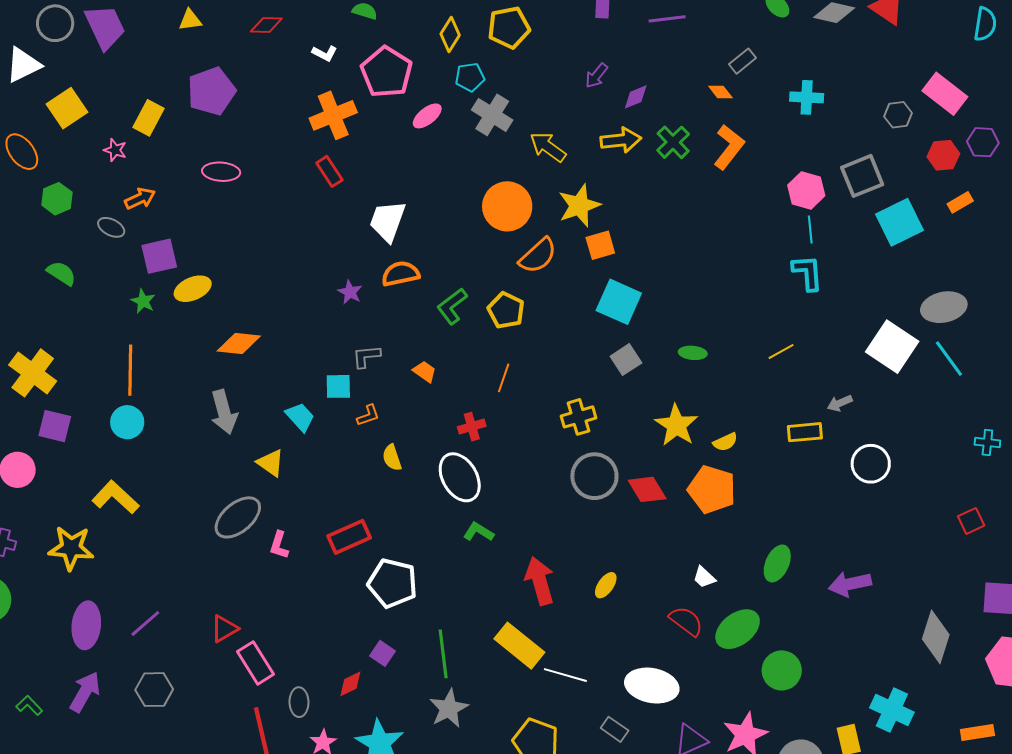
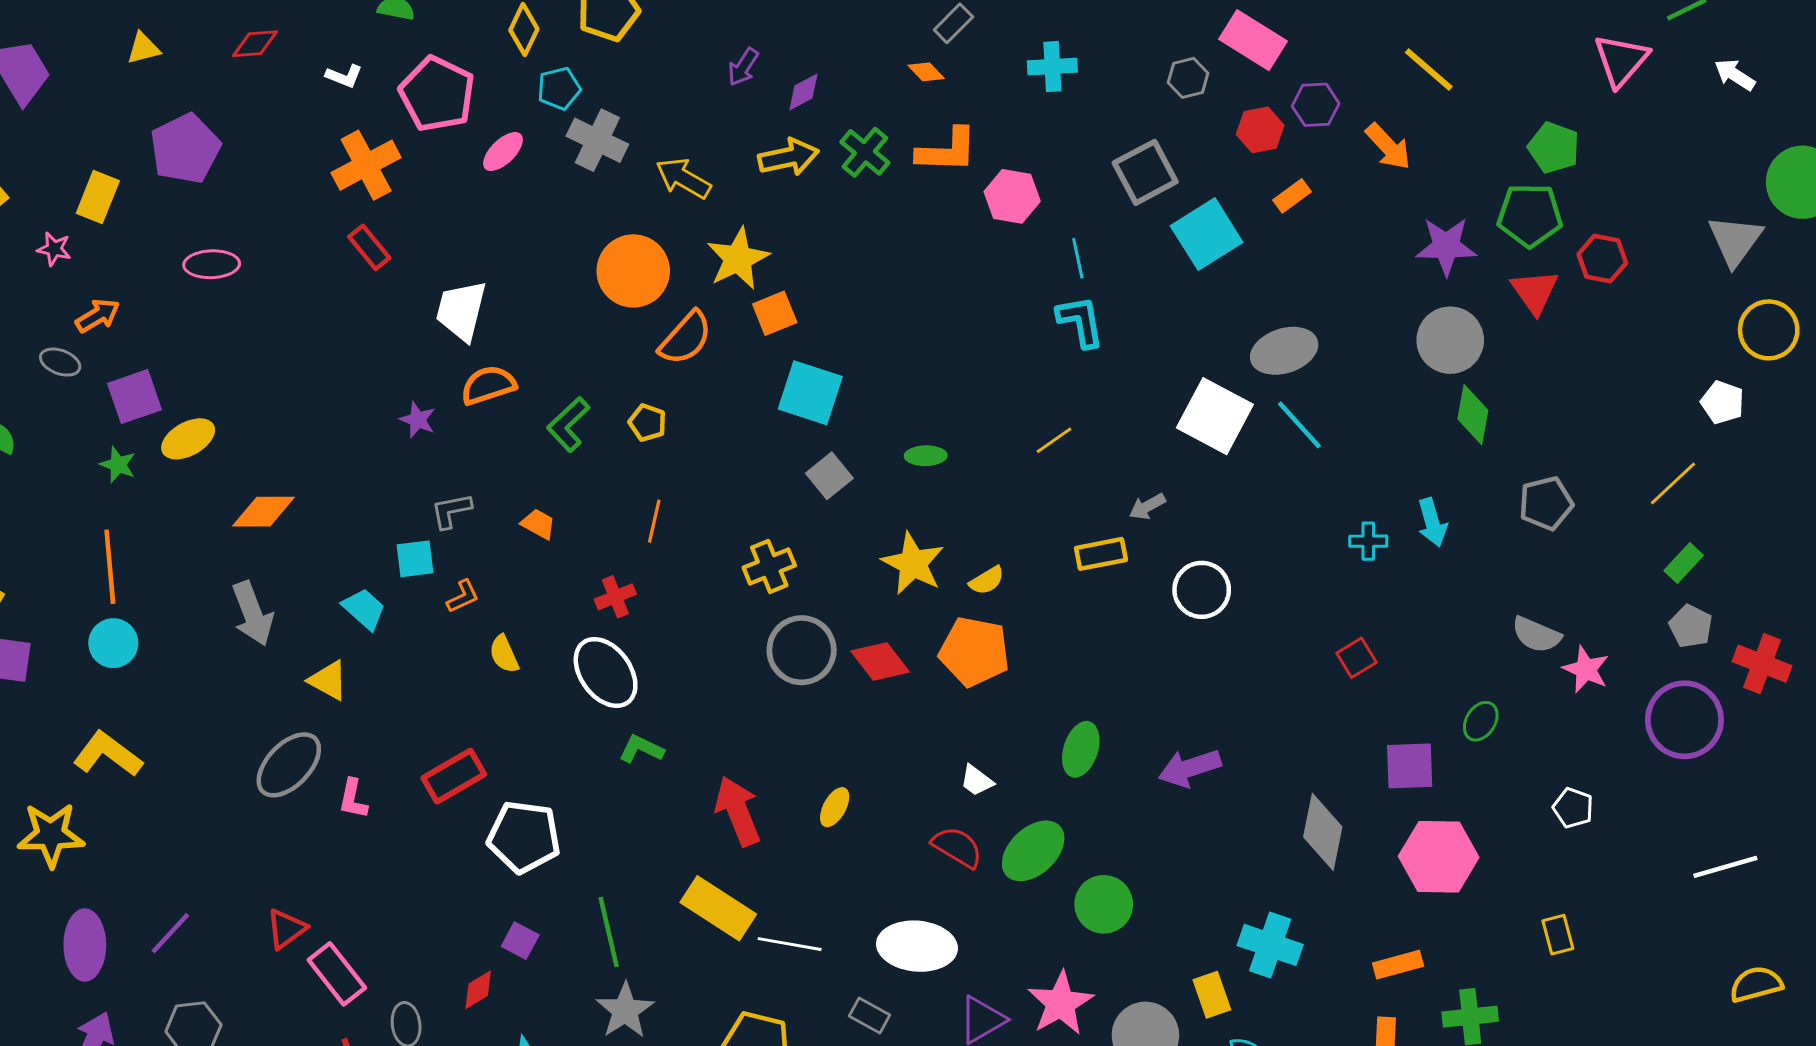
orange L-shape: (729, 147) -> (947, 151), turned 60
pink hexagon: (806, 190) -> (1012, 196), moved
yellow pentagon: (506, 310) -> (648, 423), size x0.7

